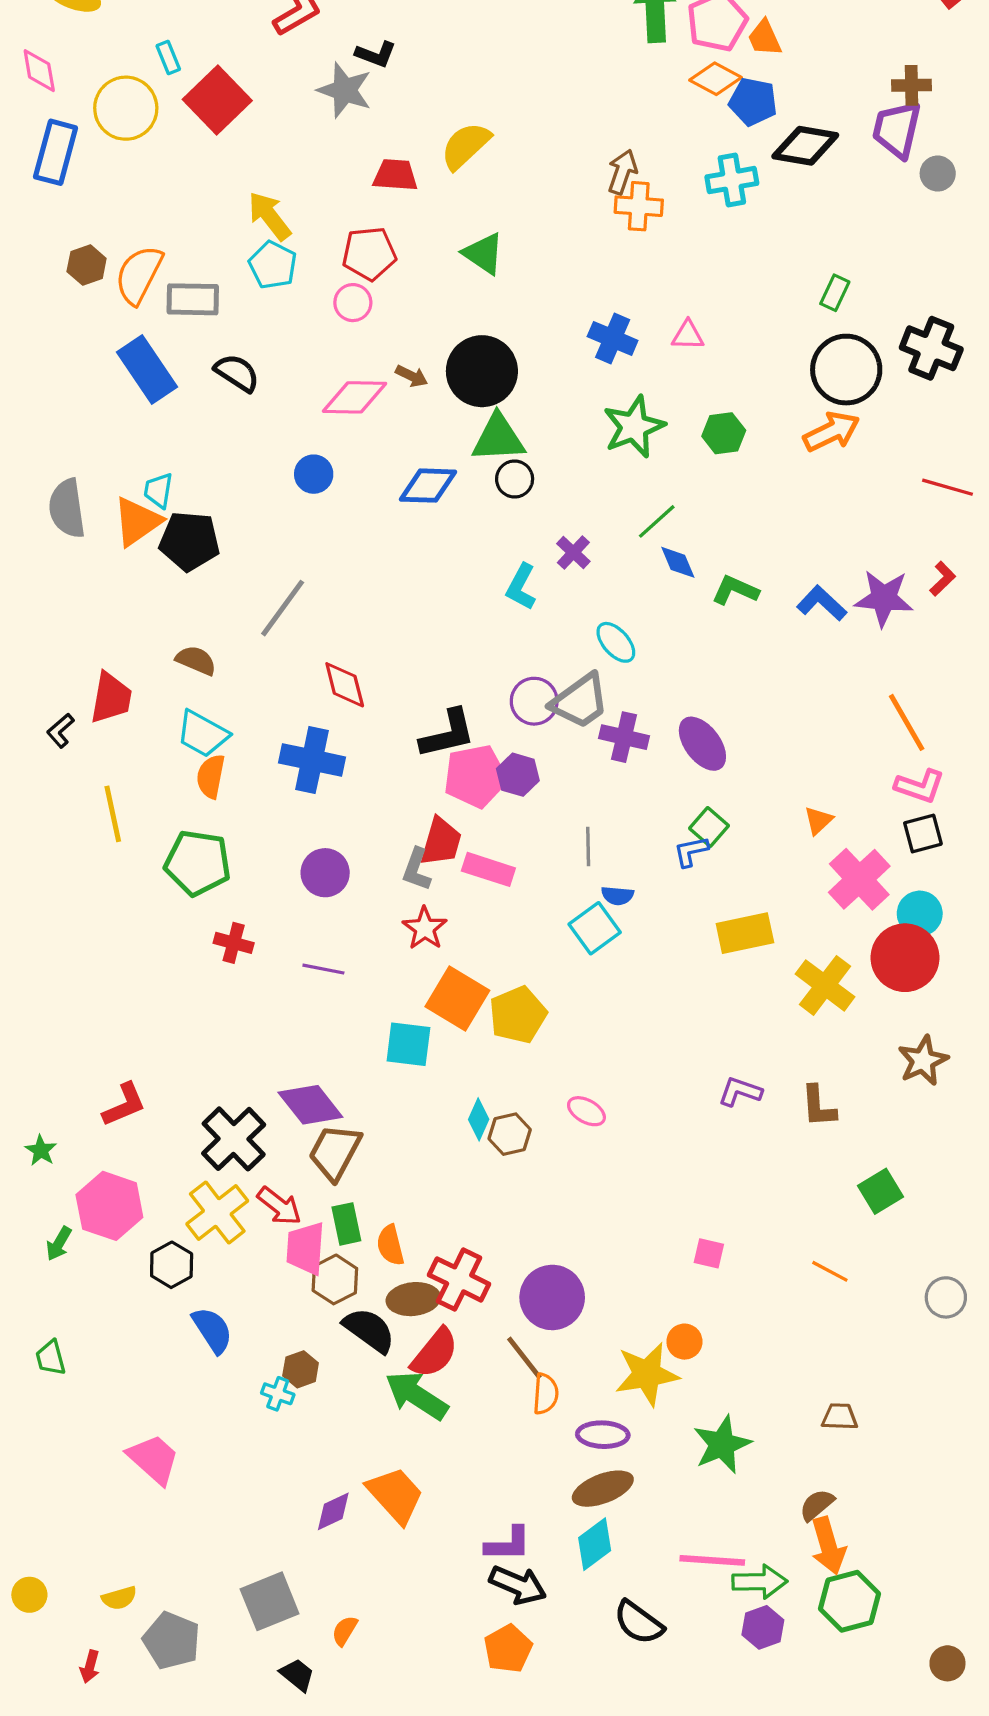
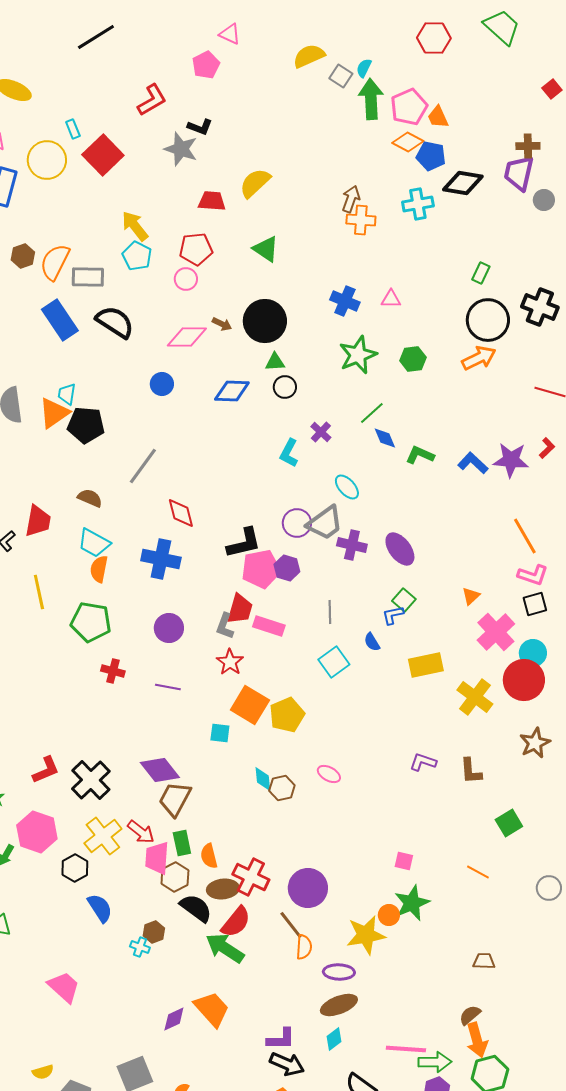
black semicircle: (237, 373) -> (115, 322), size x1.4
green triangle: (498, 438) -> (275, 362), size x0.6
blue semicircle: (617, 896) -> (372, 642), moved, turned 54
cyan square: (408, 1044) -> (220, 733), size x0.7
cyan diamond: (479, 1119) -> (263, 779), turned -30
black cross: (234, 1139) -> (91, 780), moved
green star: (722, 1444) -> (412, 903), moved
cyan diamond: (595, 1544) -> (334, 1039), size x0.7

